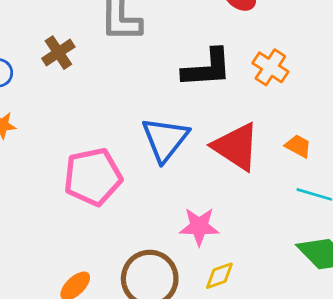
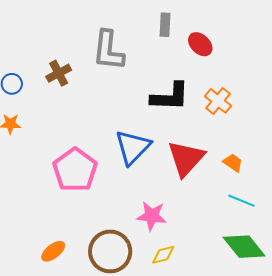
red triangle: (236, 147) -> (186, 158), turned 33
pink pentagon: (93, 177) -> (75, 170), turned -30

